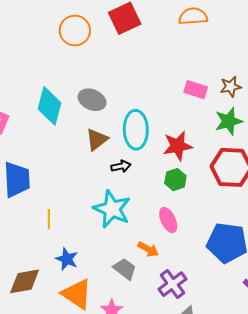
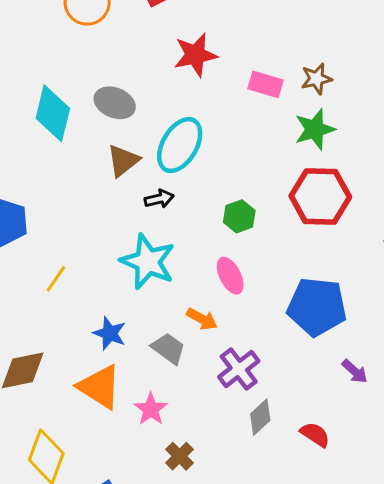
cyan ellipse: (136, 130) -> (180, 145), turned 33
red star: (178, 146) -> (195, 55), moved
yellow line: (49, 219) -> (56, 279), turned 36
blue star: (67, 259) -> (110, 333), moved

